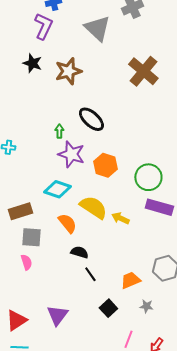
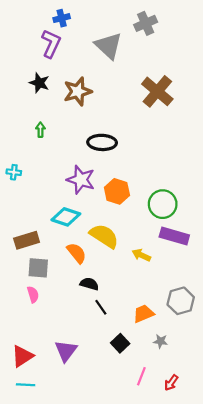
black ellipse: (91, 119) -> (102, 142), turned -40
green arrow: (59, 131) -> (40, 130), moved
yellow arrow: (120, 218) -> (141, 255), moved

